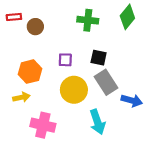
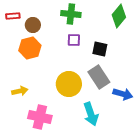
green cross: (88, 20) -> (71, 14), moved
black square: (99, 58) -> (100, 49), moved
purple square: (65, 60) -> (74, 40), moved
orange hexagon: (30, 72) -> (30, 48), moved

